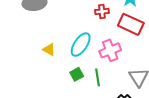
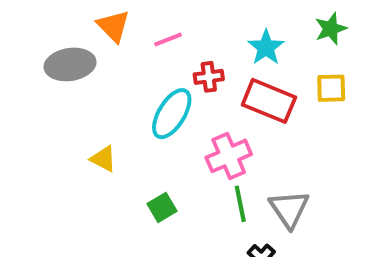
cyan ellipse: (81, 45) -> (172, 114), moved
green line: (98, 77) -> (240, 204), moved

